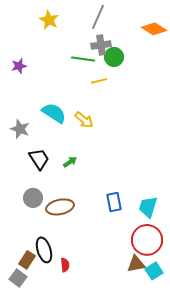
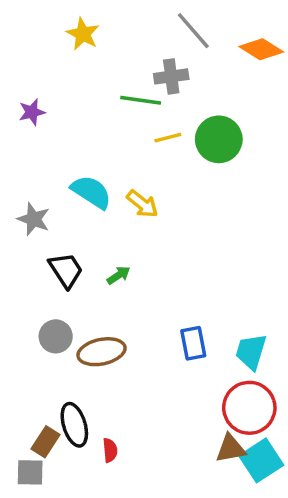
gray line: (98, 17) -> (193, 31), moved, turned -65
green circle: (114, 57) -> (219, 139), moved, size x1.4
cyan square: (154, 271) -> (261, 460), size x1.4
gray square: (18, 278) -> (30, 472), turned -36

